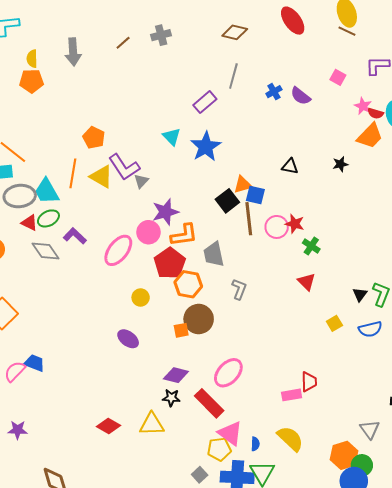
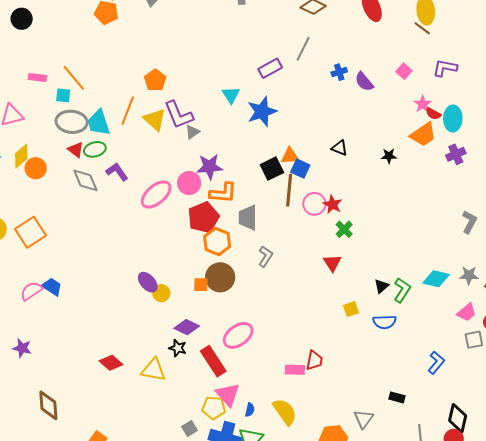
yellow circle: (141, 297) -> (161, 293), moved

